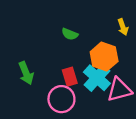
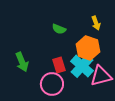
yellow arrow: (123, 27) -> (96, 23), moved

